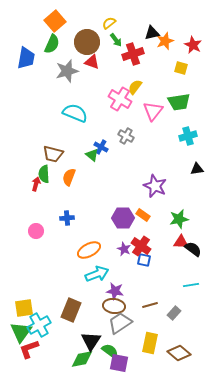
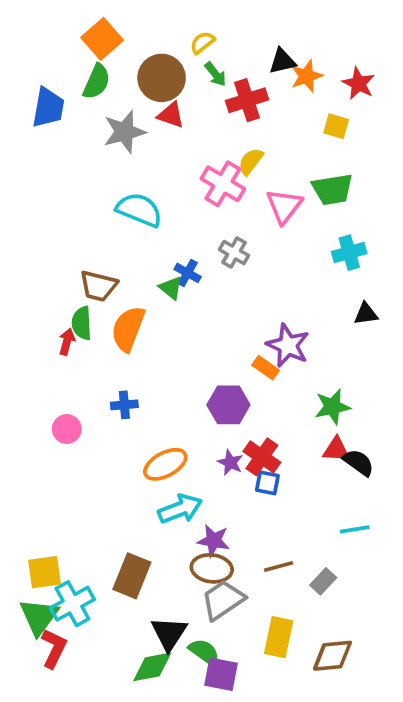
orange semicircle: (69, 177) -> (128, 329), size x1.4
orange rectangle: (143, 215) -> (266, 368), moved
red L-shape: (29, 349) -> (54, 648), turned 135
brown diamond: (179, 353) -> (332, 656), turned -45

